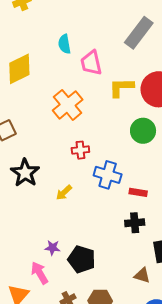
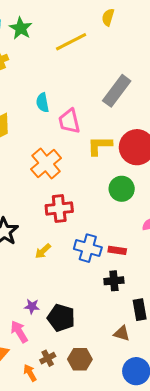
red cross: (80, 150) -> (59, 208), size x1.5
blue cross: (108, 175) -> (88, 248), moved

